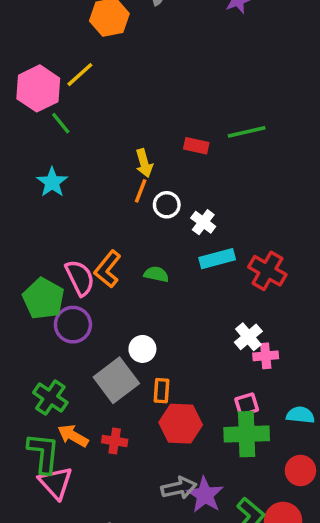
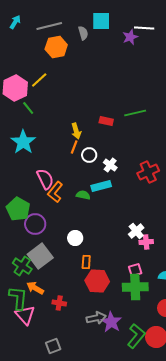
cyan star: (52, 182) -> (23, 142), size x1.4
cyan rectangle: (217, 259) -> (101, 186), moved
red cross: (267, 271) -> (148, 172), moved, turned 35
pink semicircle: (80, 278) -> (45, 179), moved
gray square: (116, 380) -> (40, 256), moved
red cross: (115, 441) -> (59, 303), moved

